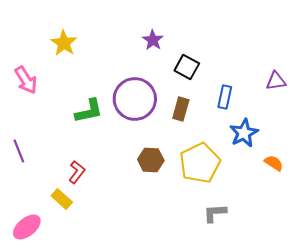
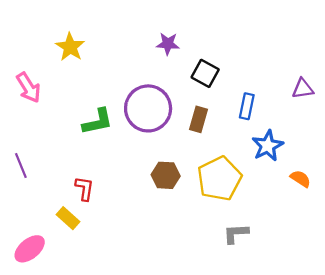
purple star: (153, 40) -> (168, 44), turned -30
red L-shape: (77, 172) -> (84, 188), turned -30

